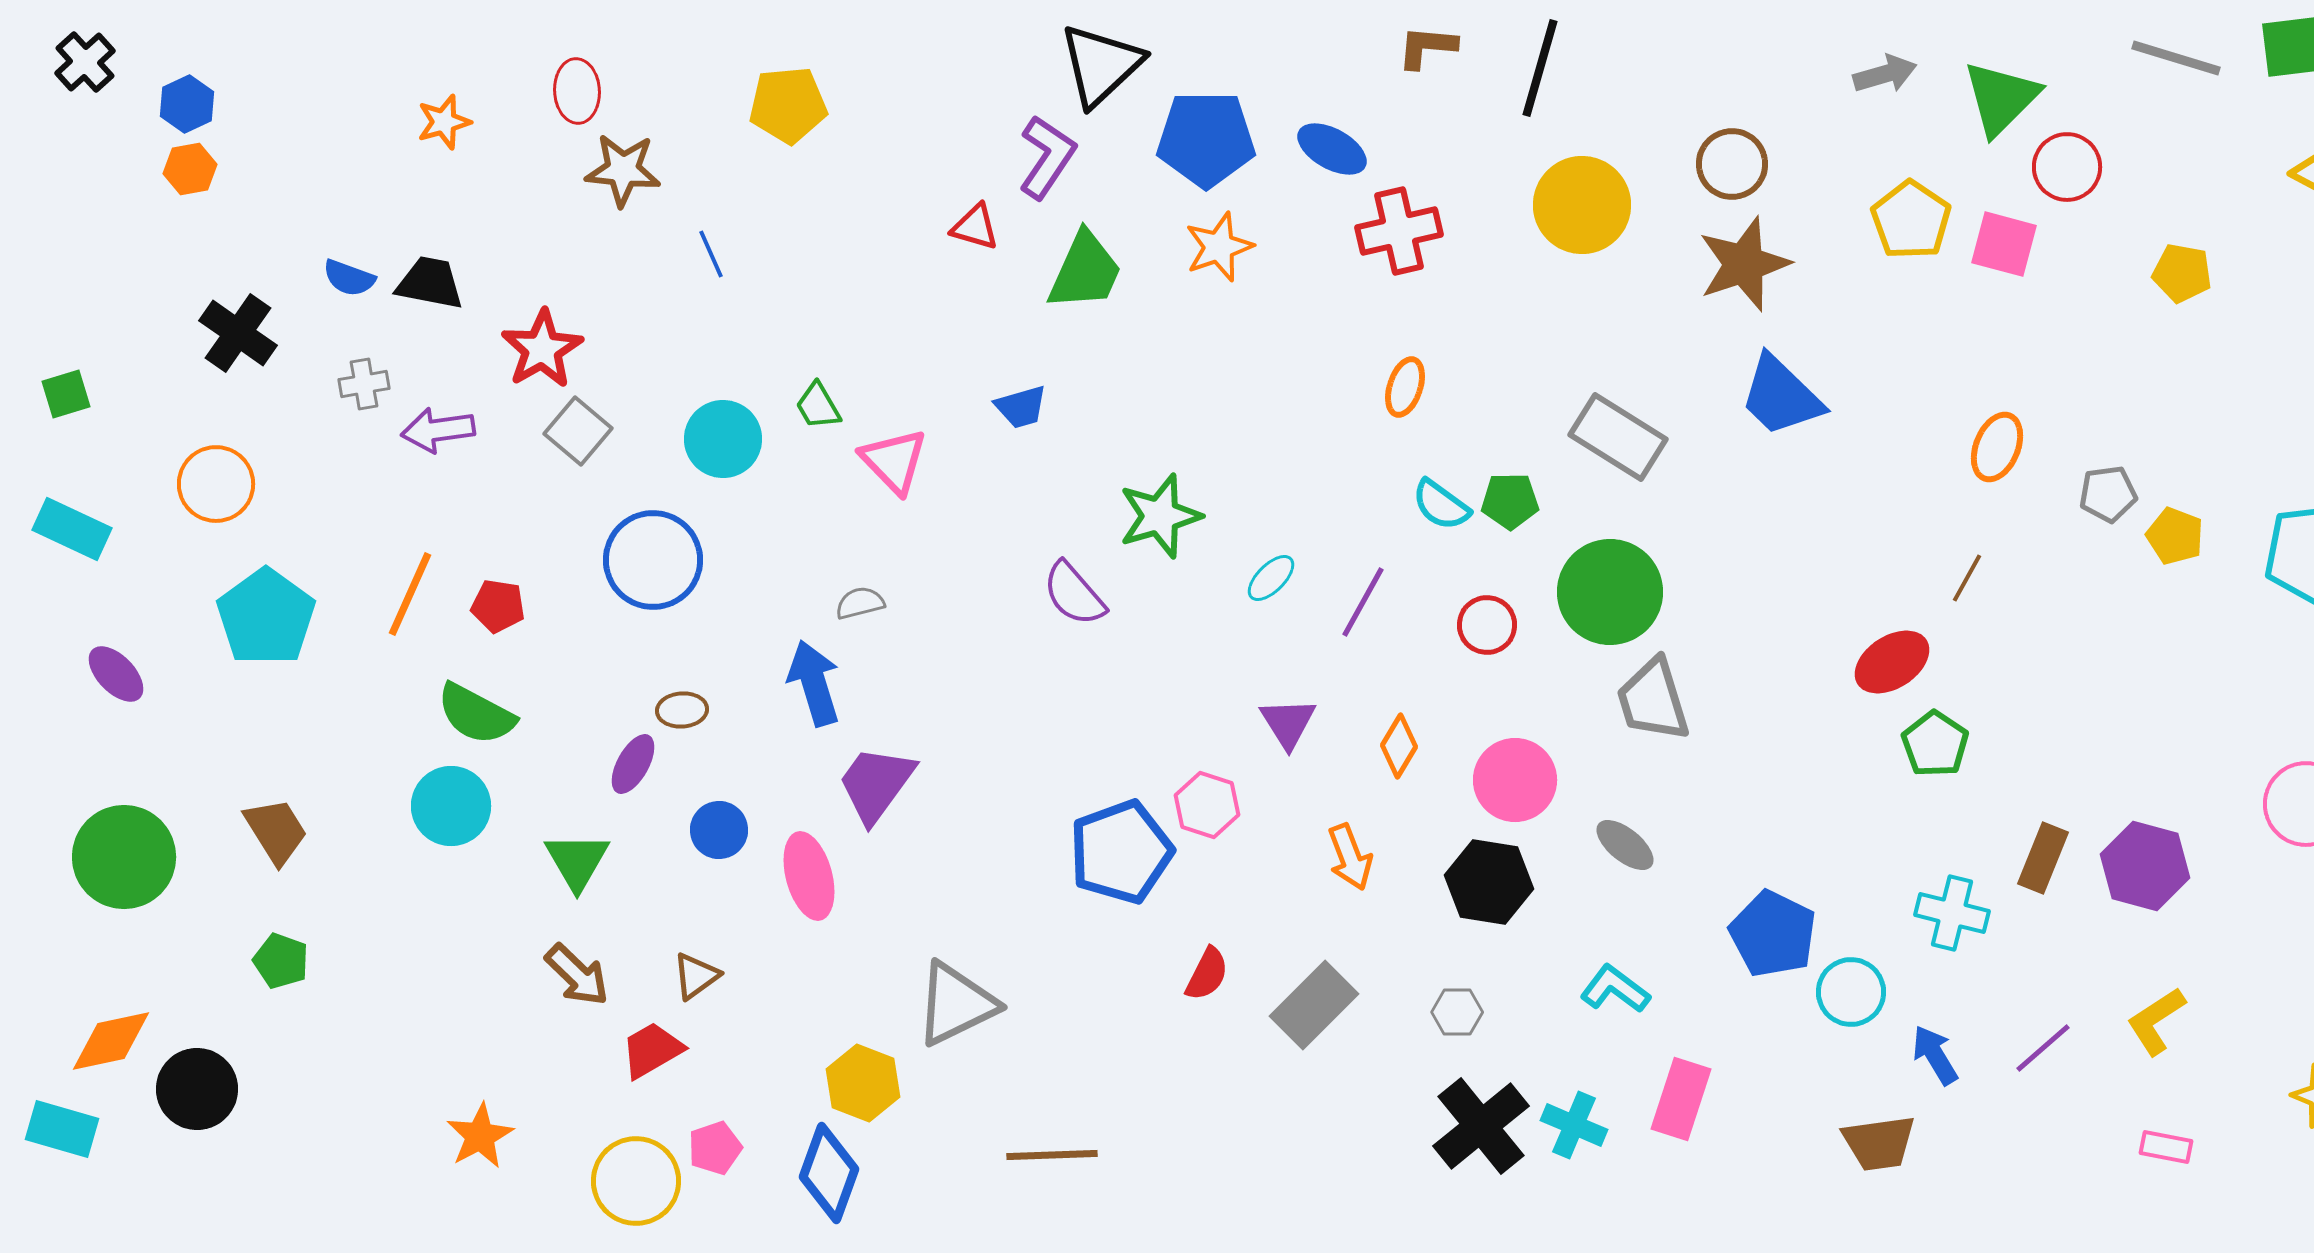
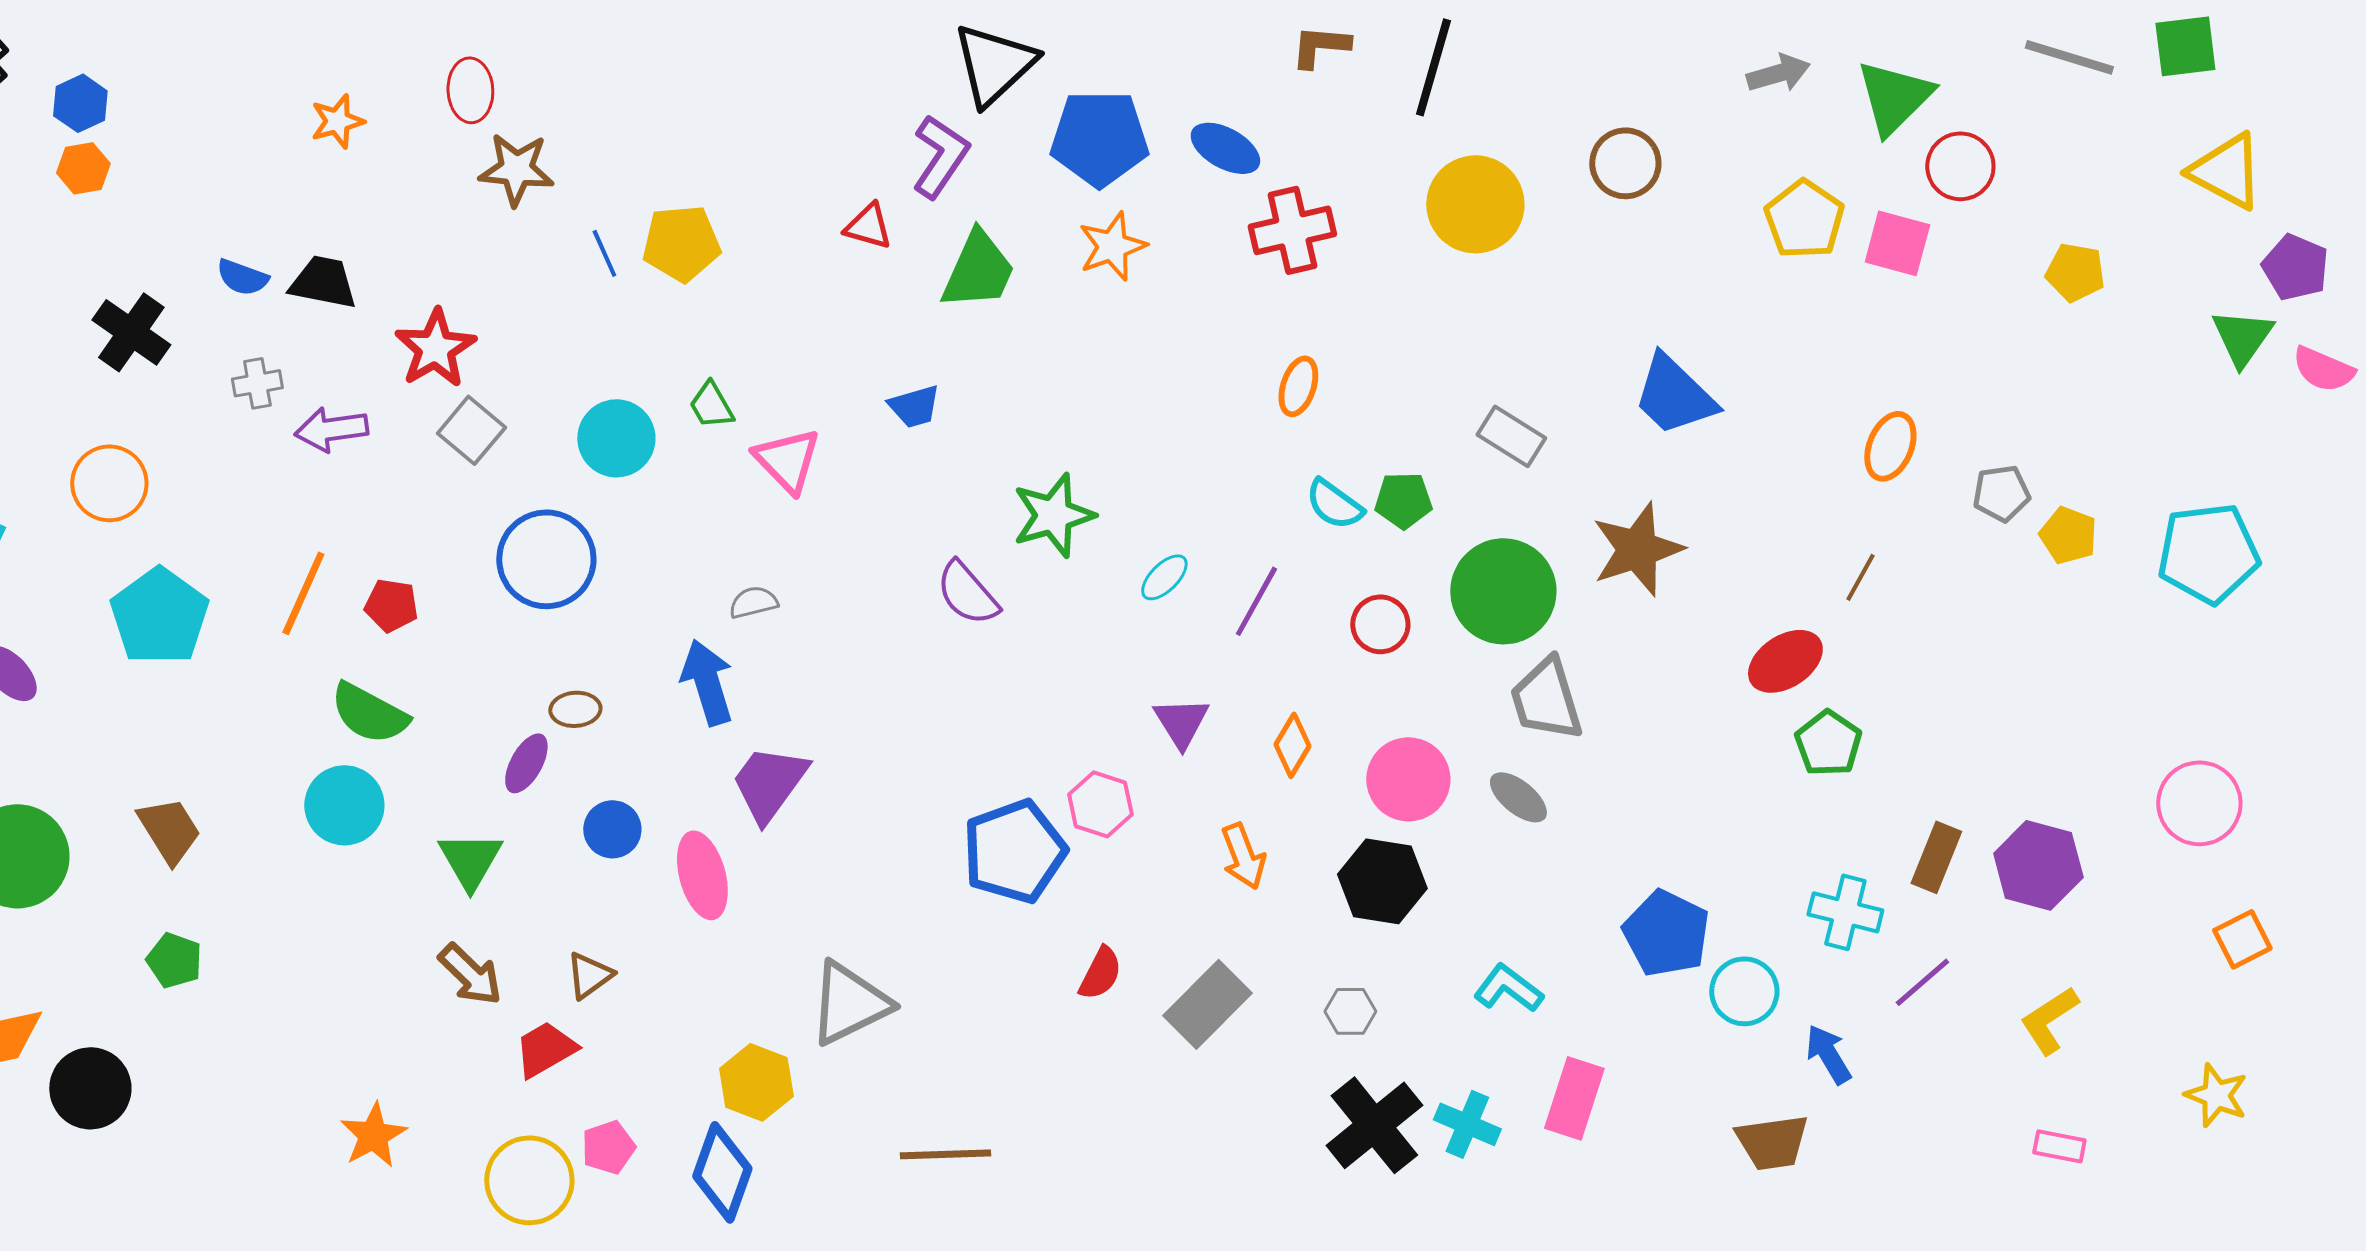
yellow pentagon: (788, 105) -> (681, 243), moved
brown star: (1744, 264) -> (1637, 549), moved
gray rectangle: (1618, 437) -> (1511, 436), size x0.7
gray ellipse: (1625, 845) -> (1518, 797), moved
purple line: (2043, 1048) -> (1922, 982), moved

